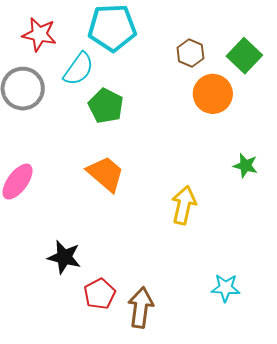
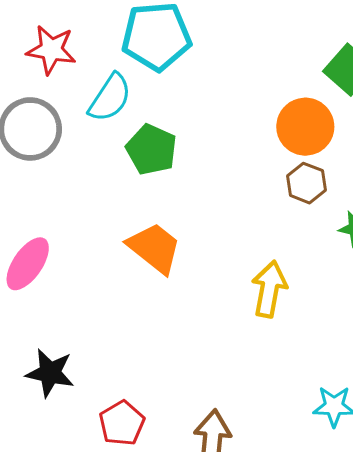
brown hexagon: (190, 53) -> (306, 183), moved
black star: (64, 257) -> (50, 373), moved
red pentagon: (100, 294) -> (122, 423), moved

